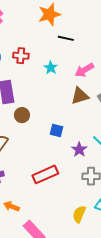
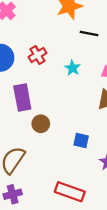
red cross: (21, 56) -> (37, 55), turned -35
red rectangle: (45, 174) -> (70, 192), turned 45

